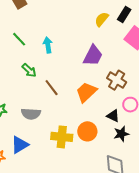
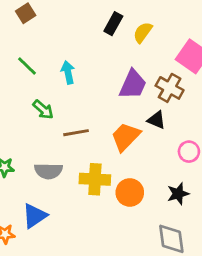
black rectangle: (124, 14) -> (113, 24), moved
brown cross: (117, 80) -> (170, 88), moved
brown line: (52, 88) -> (76, 133), turned -60
black triangle: (113, 116) -> (156, 120), moved
yellow cross: (62, 137) -> (95, 179), moved

